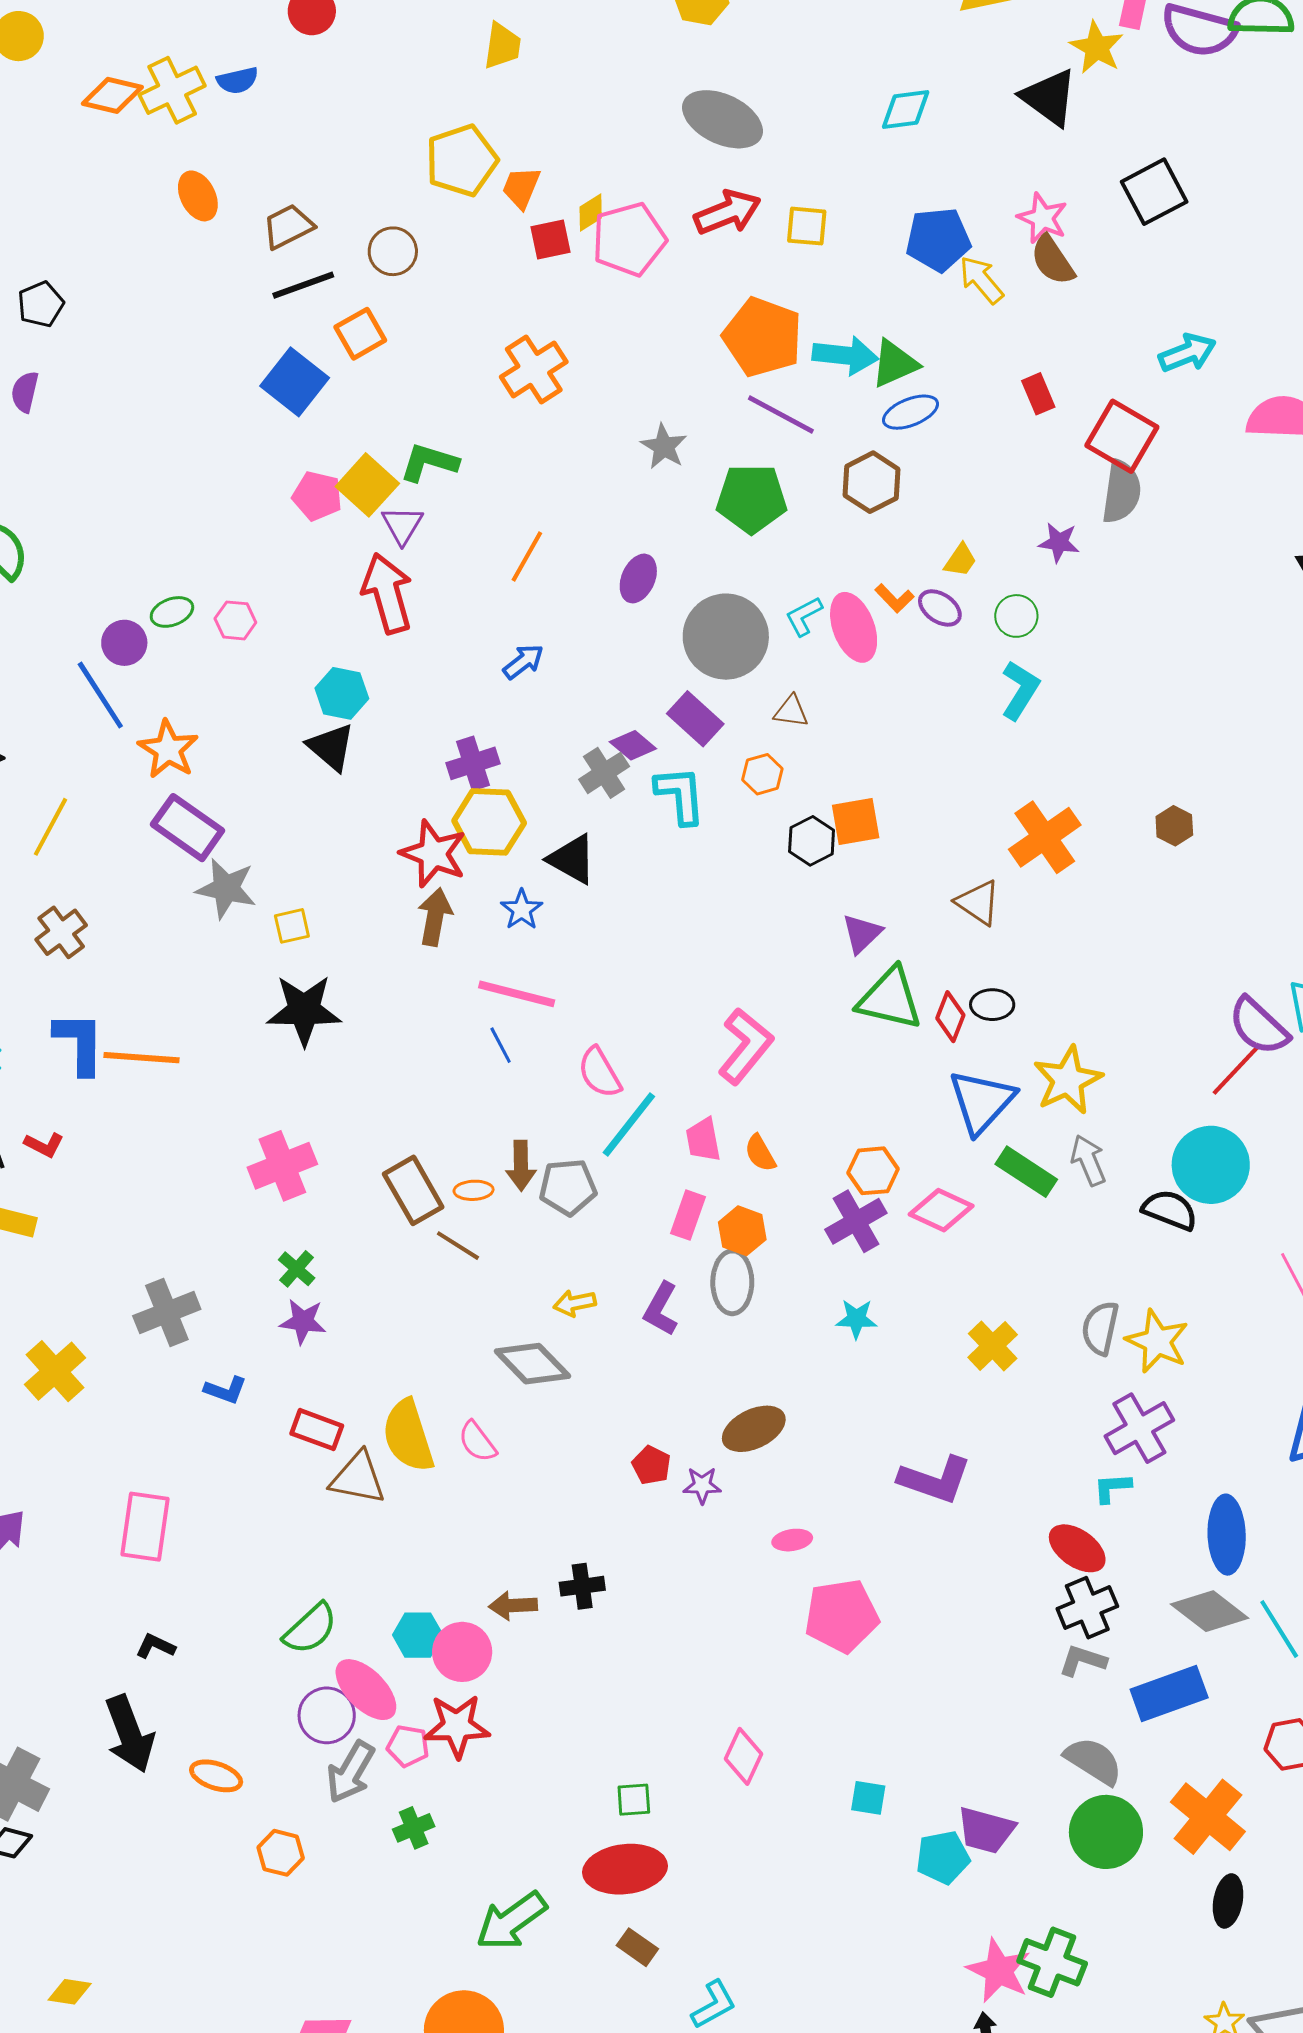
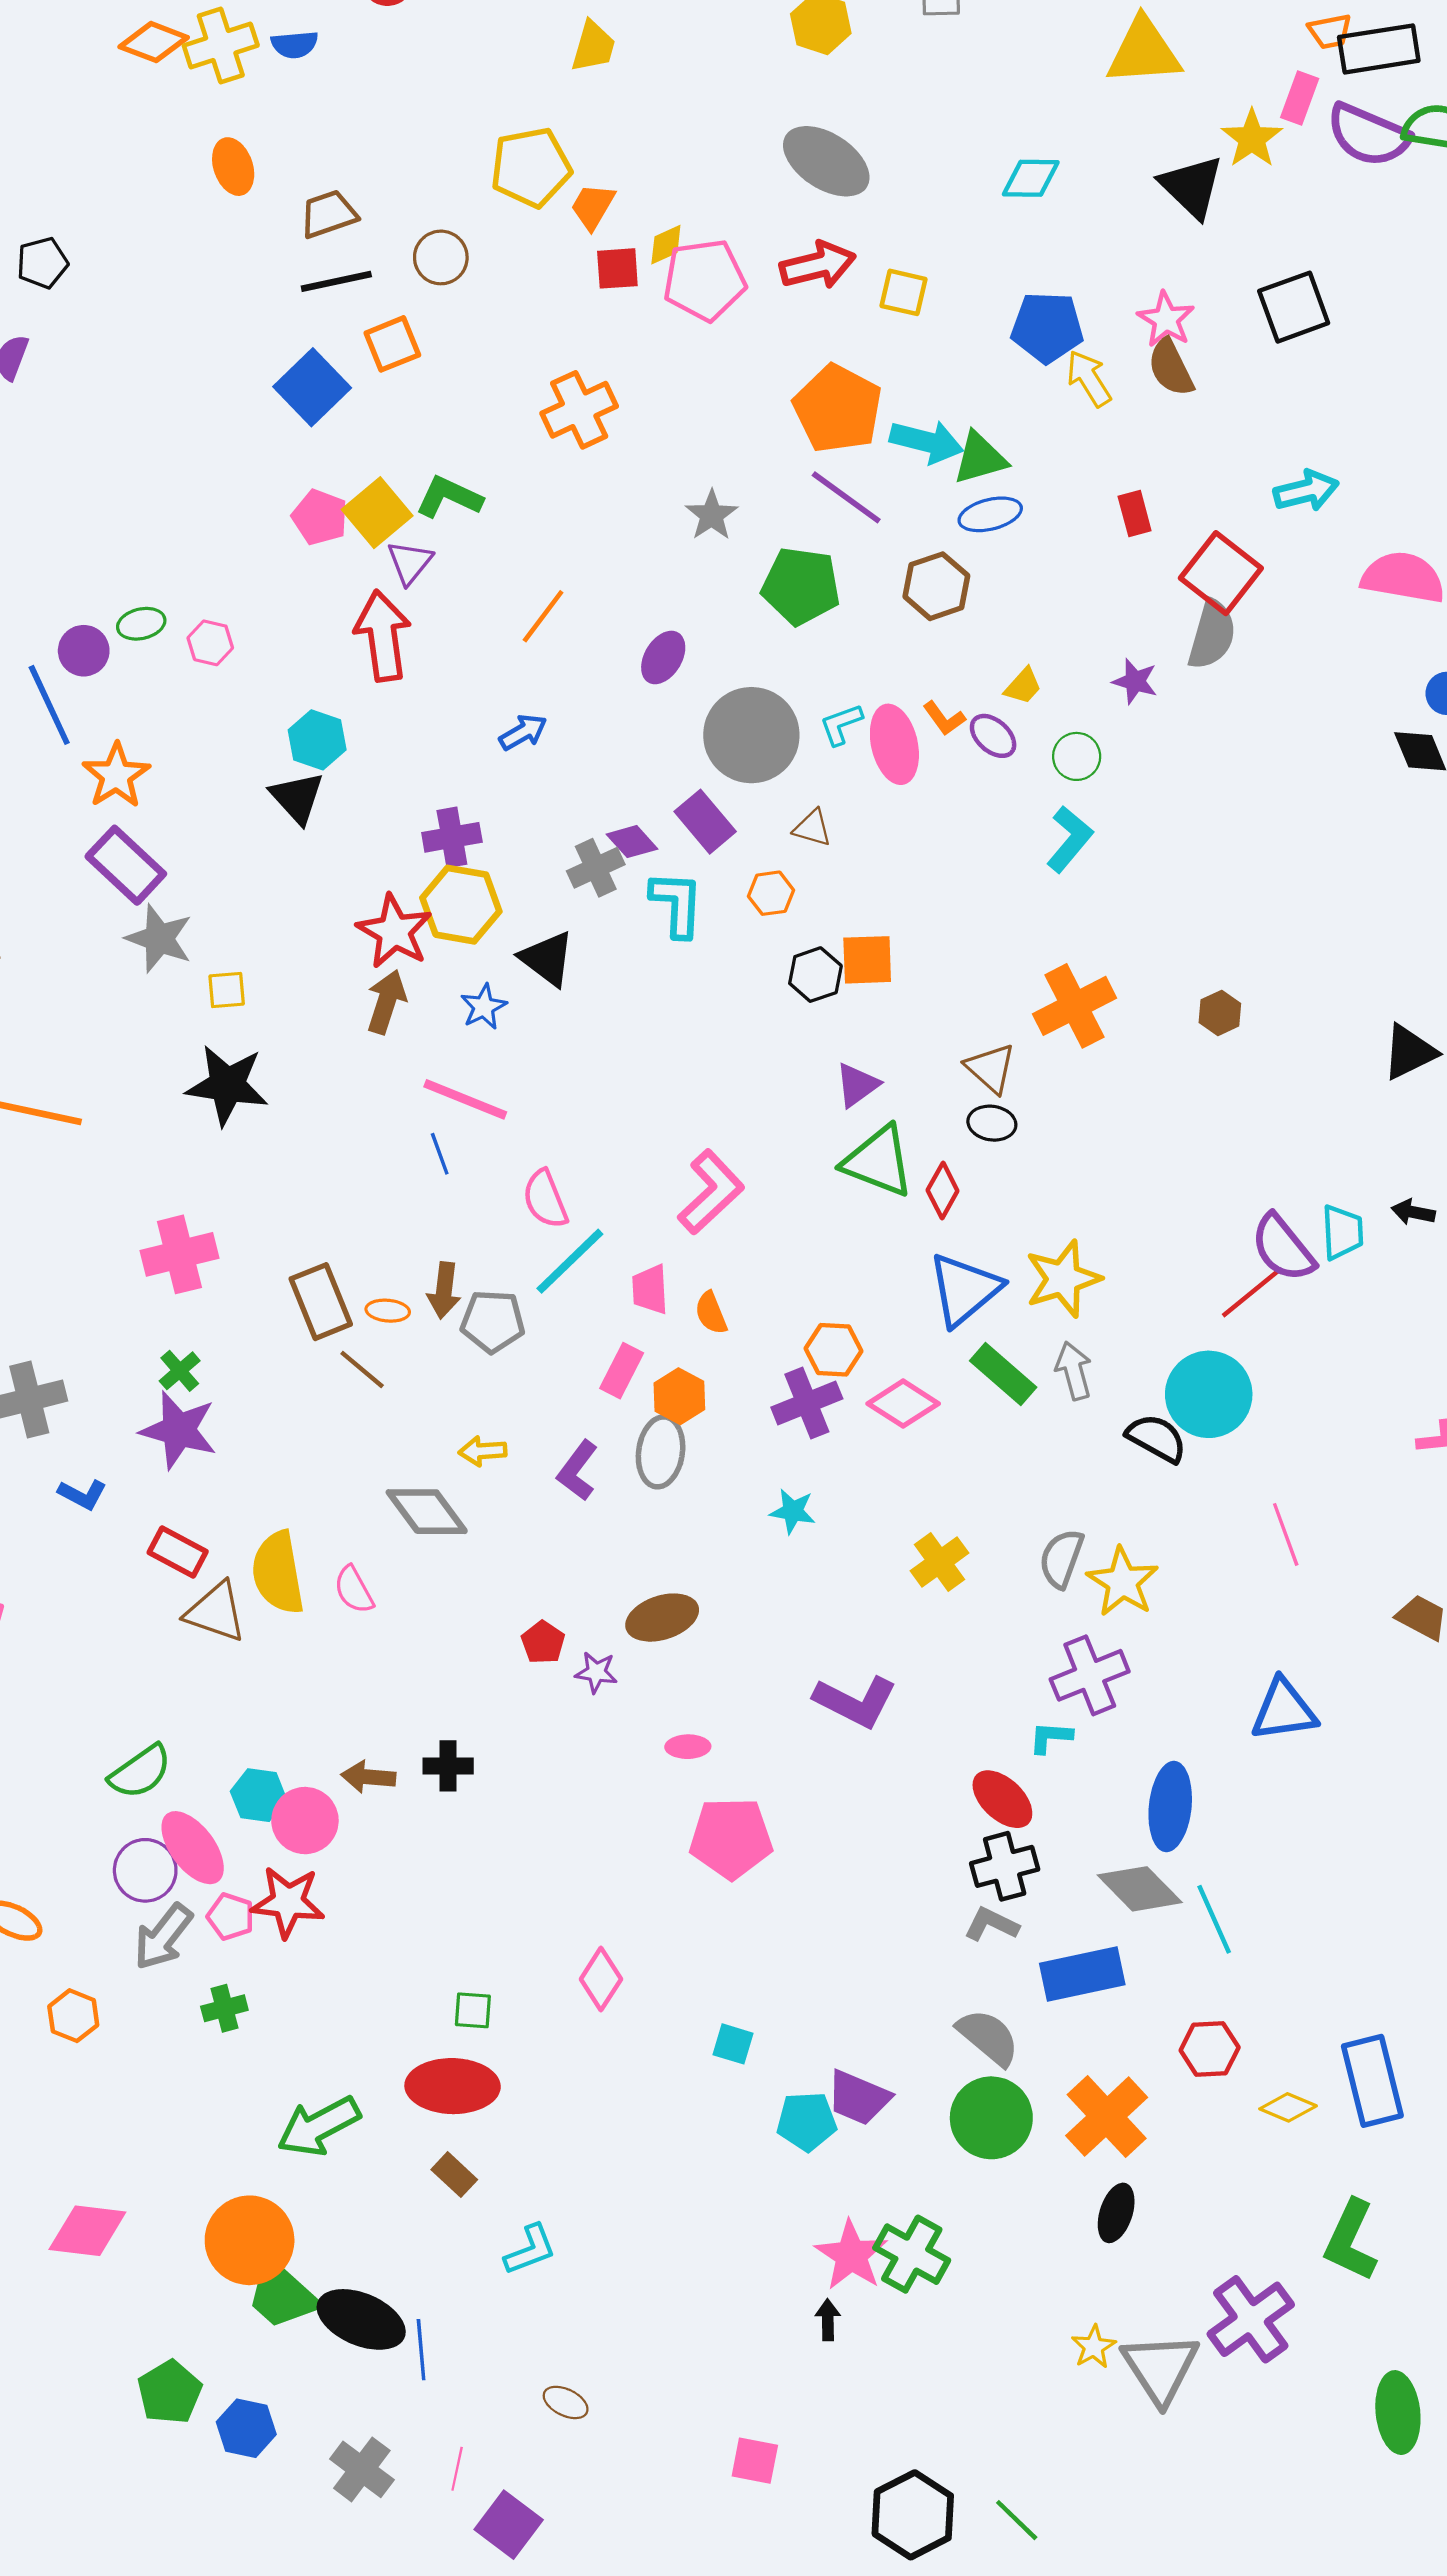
black ellipse: (992, 1005) -> (992, 1123), moved
purple star: (303, 1321) -> (179, 1430), size x1.5

